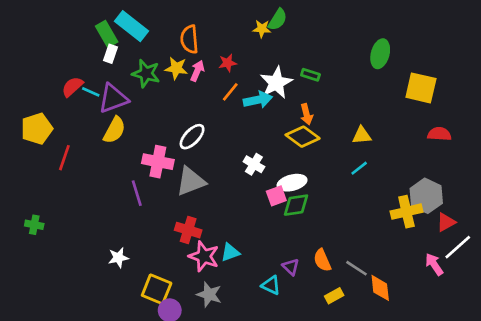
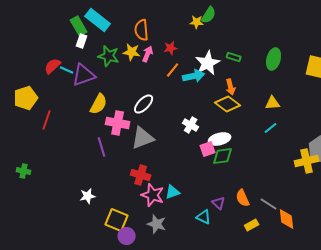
green ellipse: (380, 54) -> (274, 59), moved
yellow semicircle: (114, 130) -> (99, 104), moved

